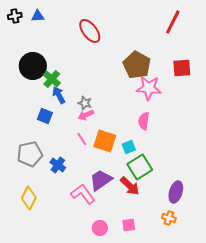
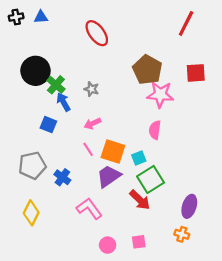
gray star: (85, 103) -> (91, 89), moved
purple trapezoid: (101, 180) -> (109, 176), moved

